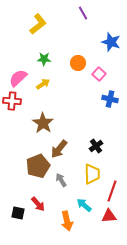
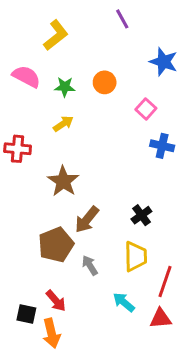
orange circle: (78, 63) -> (105, 82), moved
pink semicircle: (18, 78) -> (26, 76), moved, turned 72
orange arrow: (67, 221) -> (51, 333), moved

